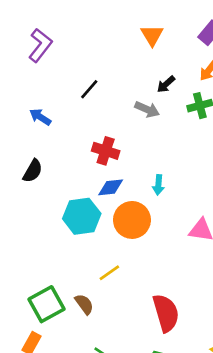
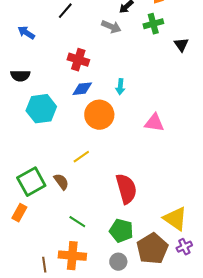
black semicircle: (33, 171) -> (20, 76), turned 60
cyan hexagon: (82, 216) -> (41, 109), moved

